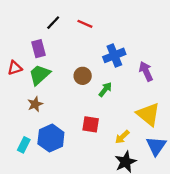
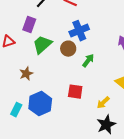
purple rectangle: (38, 49) -> (29, 25), turned 35
blue cross: (114, 55) -> (79, 31), moved
green trapezoid: (40, 75) -> (42, 45), moved

